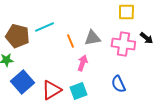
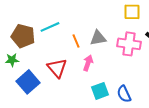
blue semicircle: (118, 84) -> (124, 94), moved
red triangle: (51, 90) -> (57, 68), moved, turned -40
cyan square: (78, 91) -> (100, 91), moved

